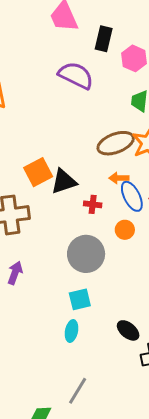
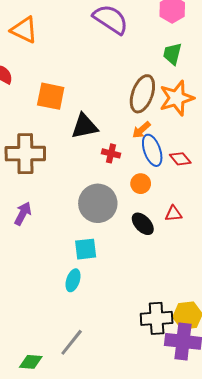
brown ellipse: (116, 143) -> (142, 94), turned -57
orange square: (38, 172) -> (51, 96), moved, turned 32
orange arrow: (119, 178) -> (141, 130), turned -48
black ellipse: (128, 330) -> (143, 224), moved

